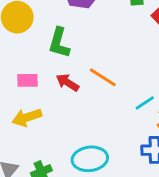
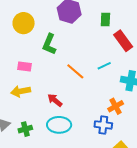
red arrow: (67, 83) -> (55, 100), moved
cyan line: (145, 103) -> (104, 66), moved

